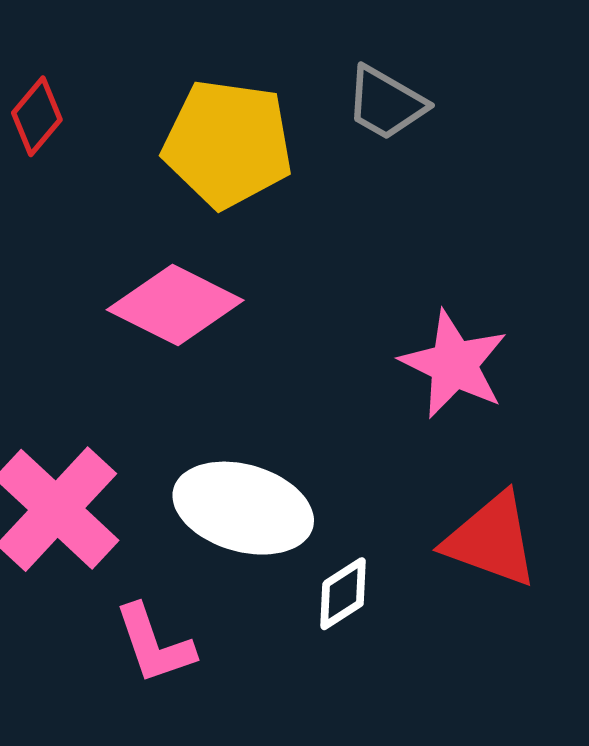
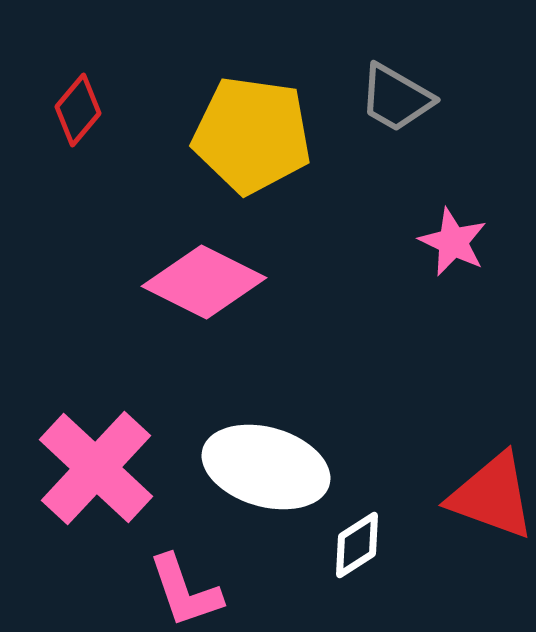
pink star: (454, 364) -> (453, 242), moved, size x0.7

